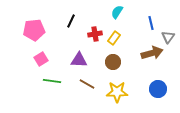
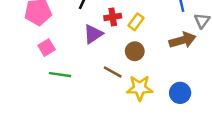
purple triangle: (79, 60) -> (93, 34), moved, turned -36
brown line: (87, 84) -> (113, 72), moved
blue circle: (158, 89) -> (180, 93), moved

